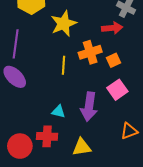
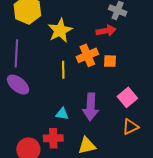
orange square: (113, 60) -> (110, 61), turned 32
pink square: (117, 90) -> (127, 97), moved

